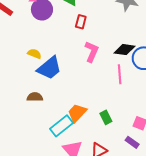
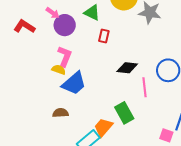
black diamond: (125, 50) -> (127, 68), moved
pink L-shape: (92, 52) -> (65, 56), moved
green rectangle: (106, 117) -> (124, 113), moved, size x1.5

